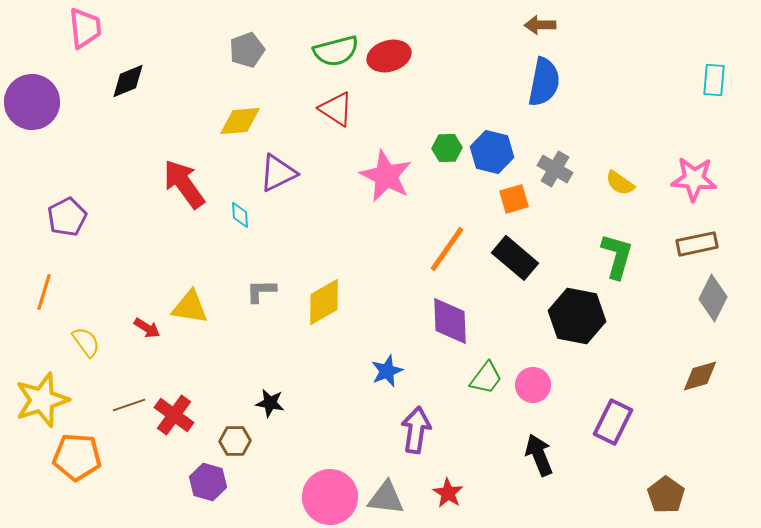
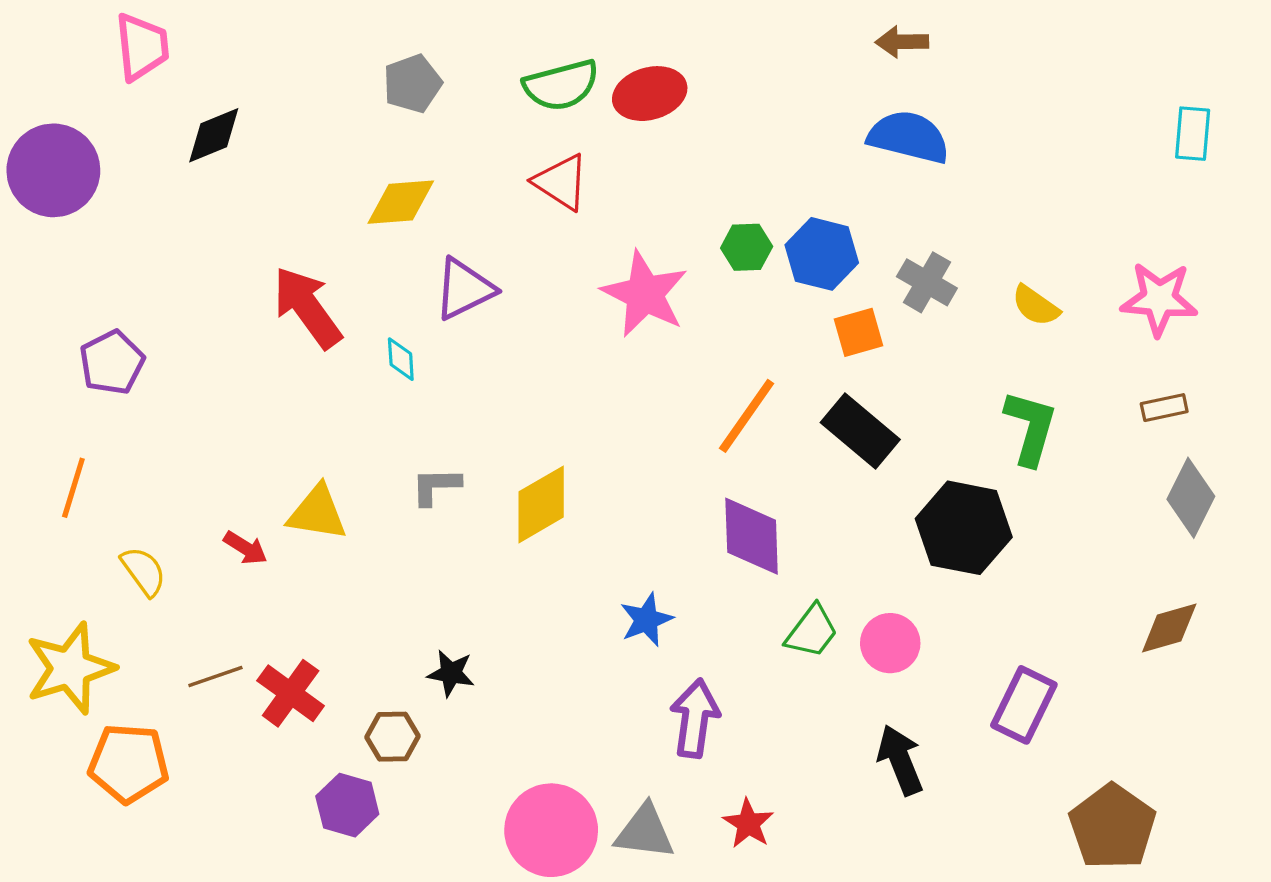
blue semicircle: (544, 82) -> (909, 137), turned -87
brown rectangle: (697, 244) -> (1164, 408), size x0.7
brown pentagon: (666, 495) -> (1112, 827), size x1.4

